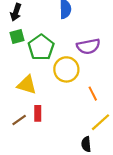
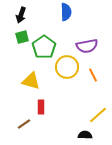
orange line: (93, 94) -> (93, 75), moved
brown line: (19, 120) -> (24, 124), moved
black semicircle: (86, 144) -> (85, 135), turned 96

